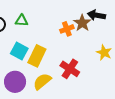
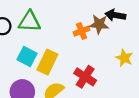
green triangle: (21, 20) -> (29, 22), size x1.5
brown star: (82, 23) -> (99, 24), turned -30

